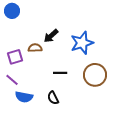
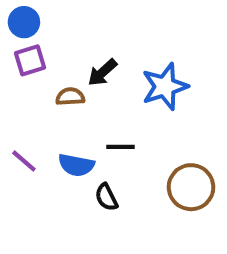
purple square: (15, 57) -> (30, 60), moved
brown circle: (95, 75) -> (191, 187), moved
blue semicircle: (24, 97) -> (76, 165), moved

